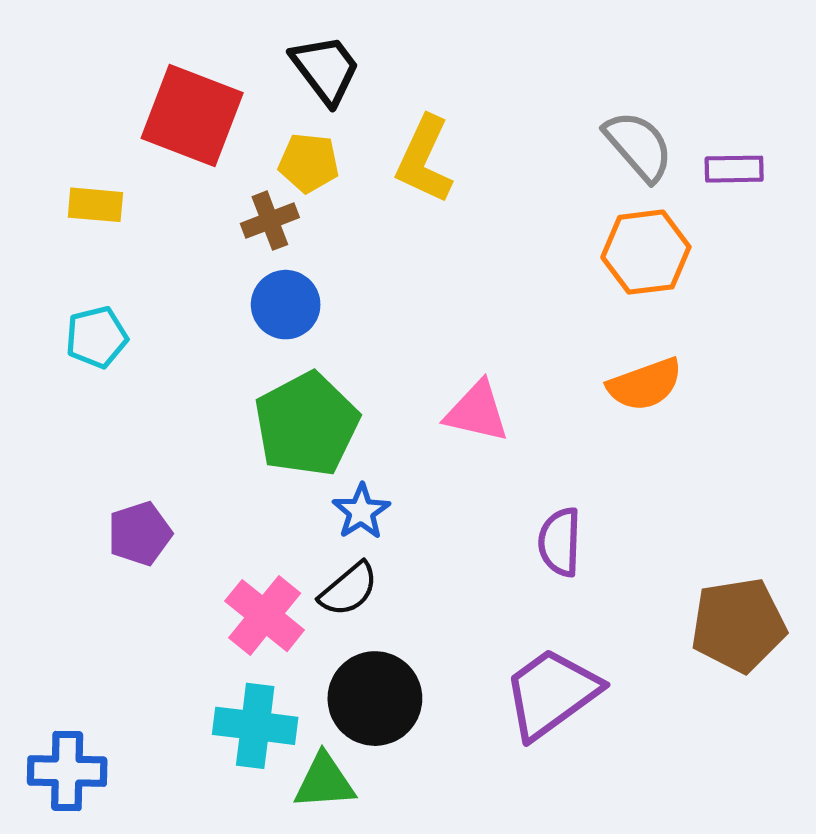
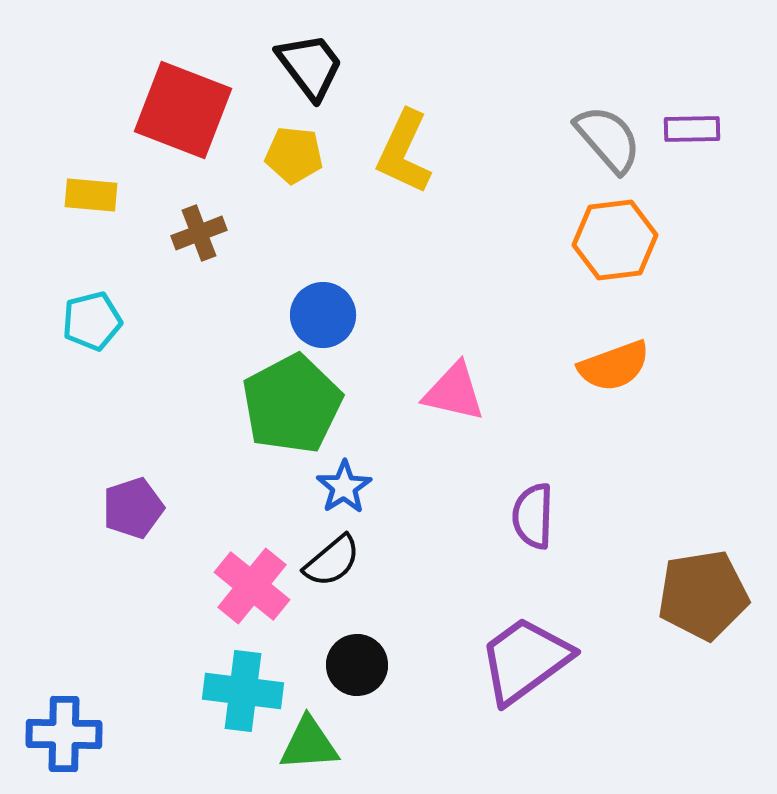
purple rectangle: (734, 169) -> (692, 129), moved
brown cross: (270, 221) -> (199, 233), moved
blue circle: (286, 305) -> (323, 315), moved
black circle: (375, 699) -> (357, 665), size x0.7

